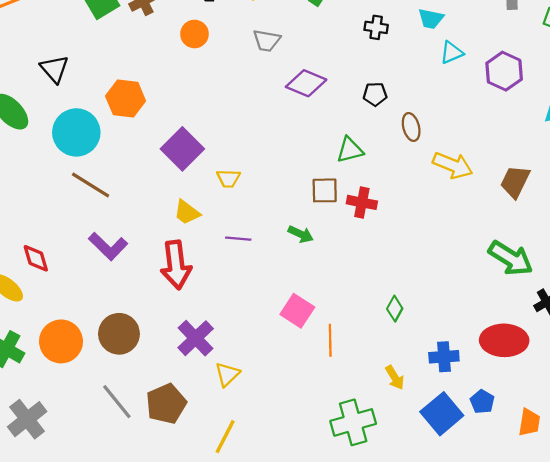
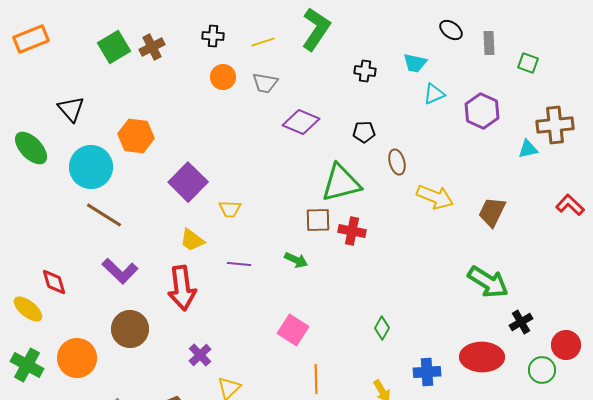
orange circle: (194, 34) -> (223, 77), moved
green triangle: (350, 150) -> (341, 183), size x1.6
brown circle: (119, 334) -> (130, 329), moved
purple cross: (196, 338) -> (200, 355), size x0.7
orange line: (330, 340) -> (316, 379), moved

